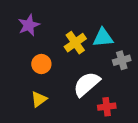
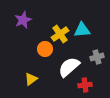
gray cross: (122, 60) -> (97, 57), moved
orange circle: (41, 64) -> (45, 49), moved

